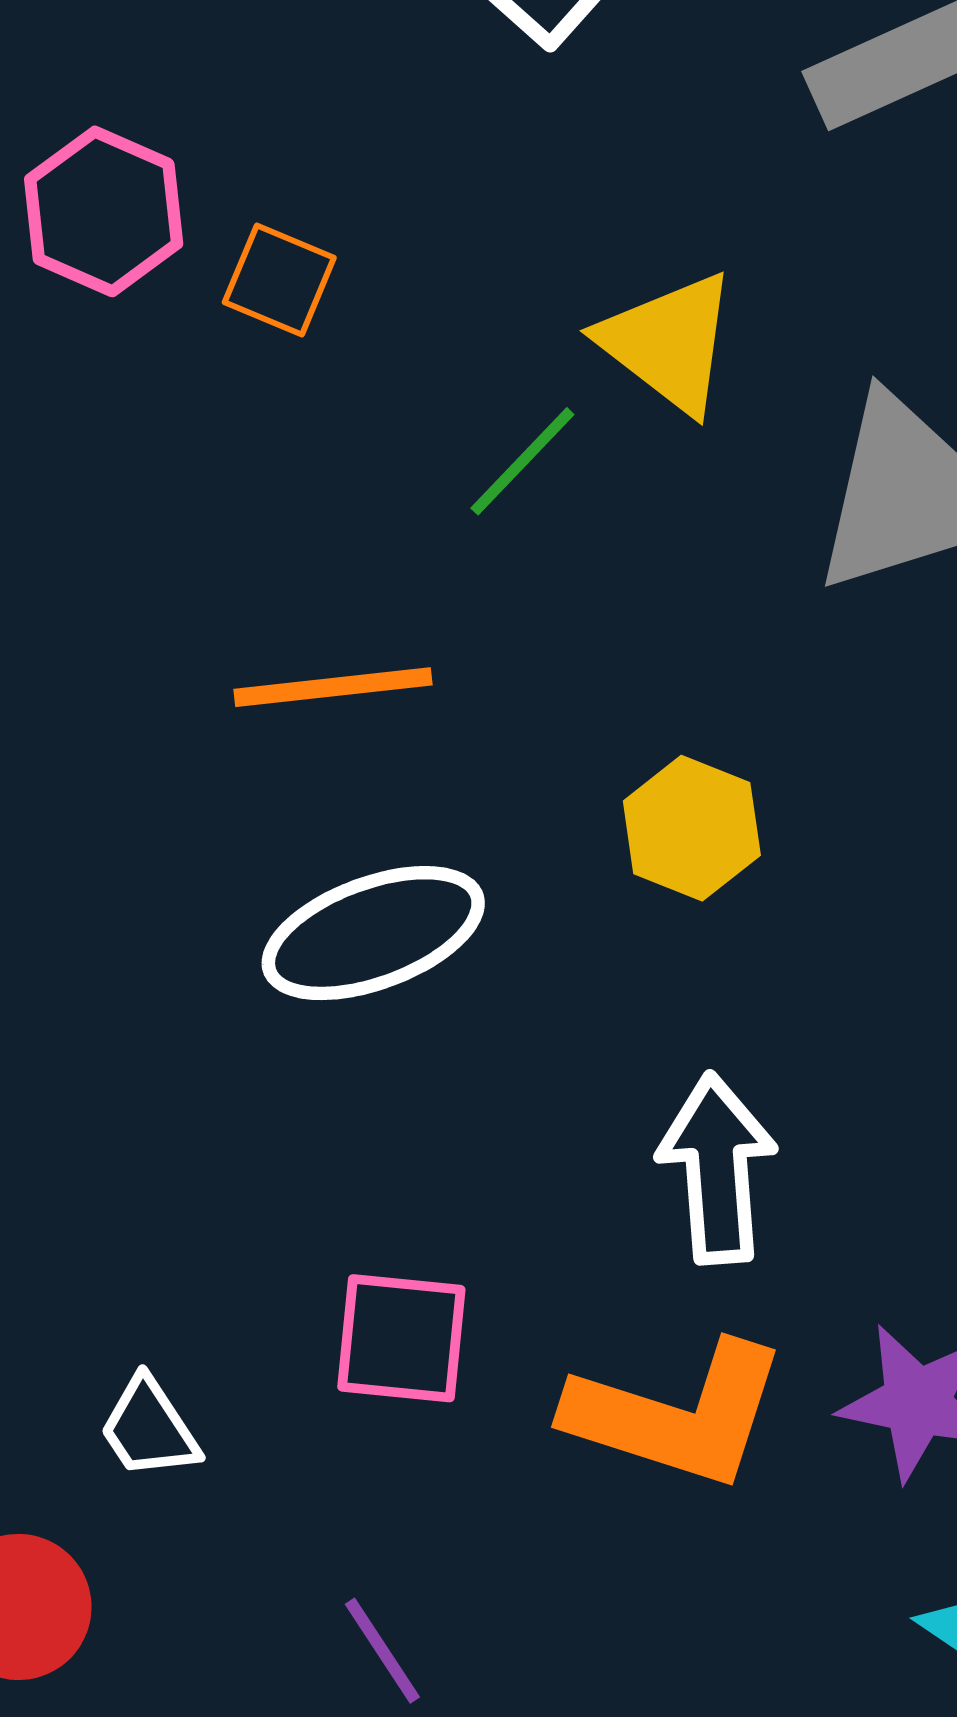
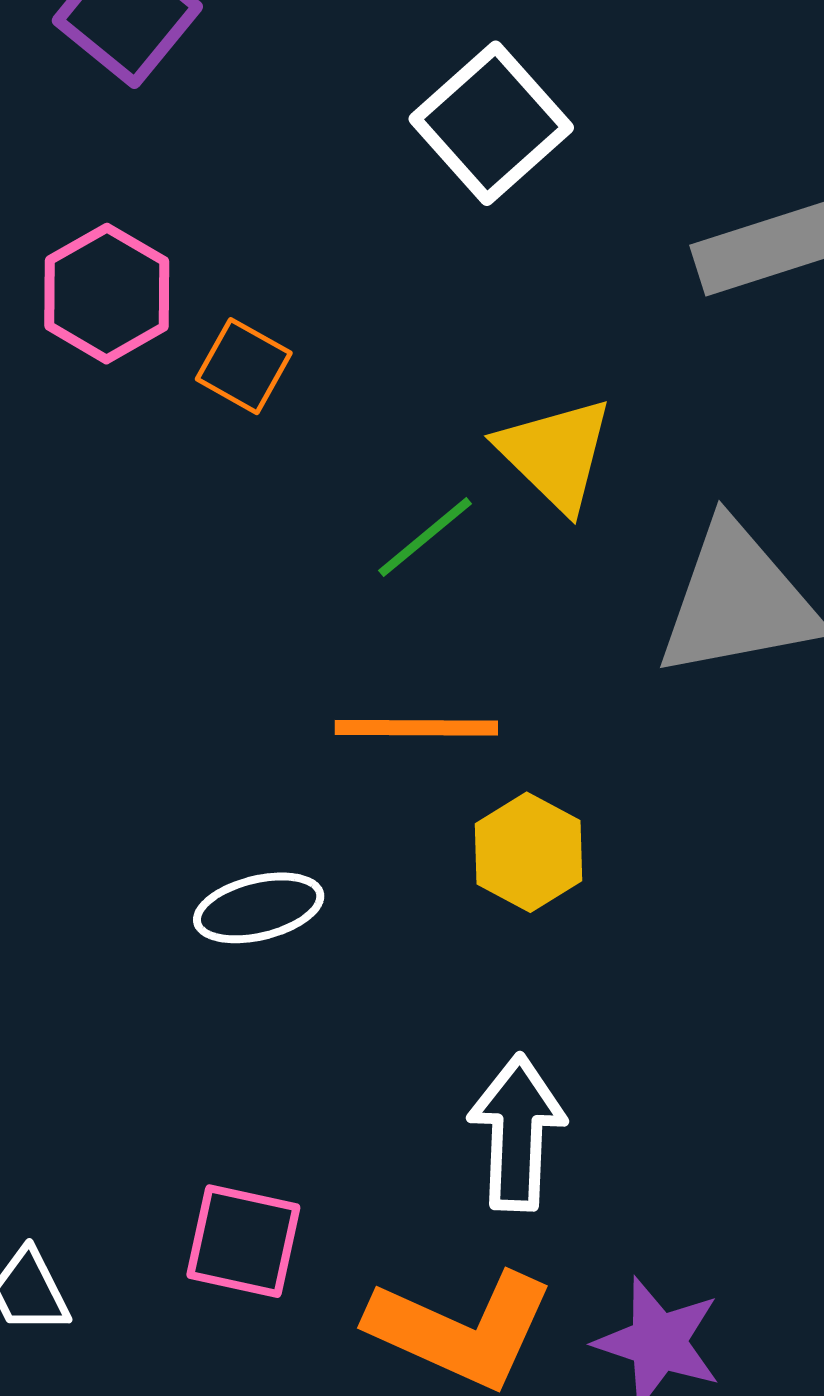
orange line: (333, 687) -> (416, 728), moved
white ellipse: (373, 933) -> (259, 908), size x0.7

